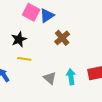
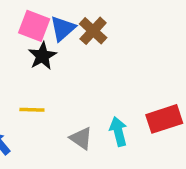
brown cross: (62, 38) -> (93, 31), moved
black star: (19, 39) -> (42, 56), moved

